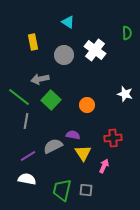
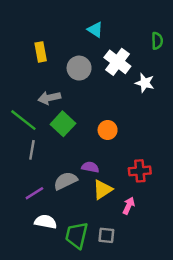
cyan triangle: (68, 22) -> (95, 30), moved
white star: (125, 94) -> (145, 83), moved
yellow triangle: (83, 153) -> (103, 189), turned 30
white semicircle: (27, 179) -> (46, 222), moved

